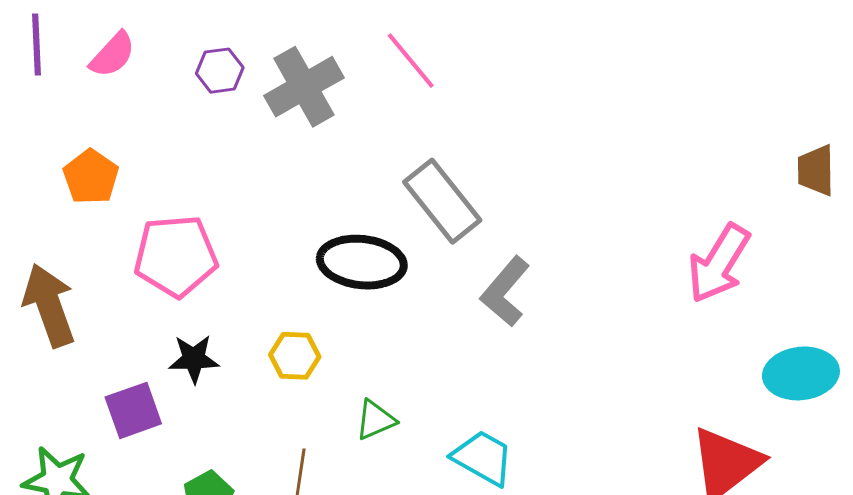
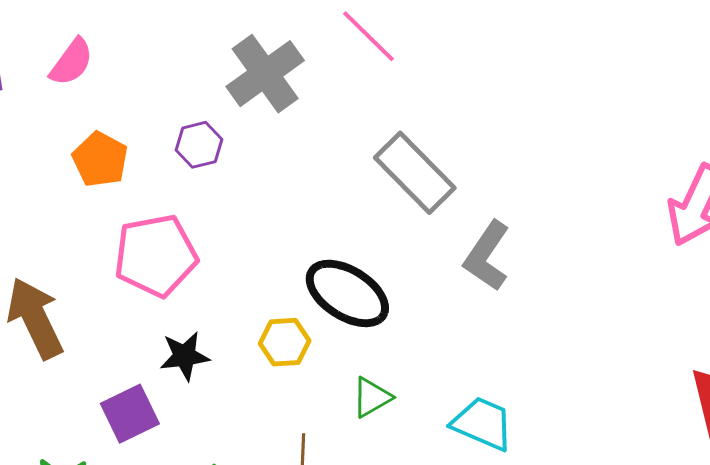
purple hexagon: (220, 71) -> (199, 145), moved
orange pentagon: (91, 177) -> (100, 159), moved
black ellipse: (362, 262) -> (347, 293), moved, turned 32

